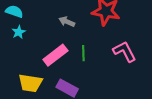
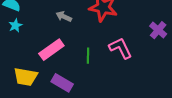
green line: (83, 53) -> (88, 56), moved

